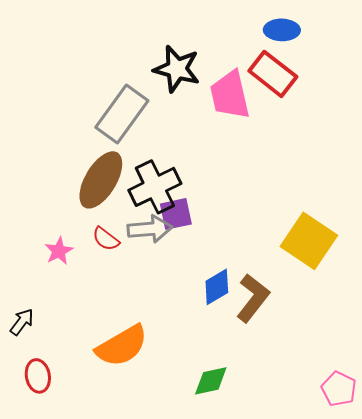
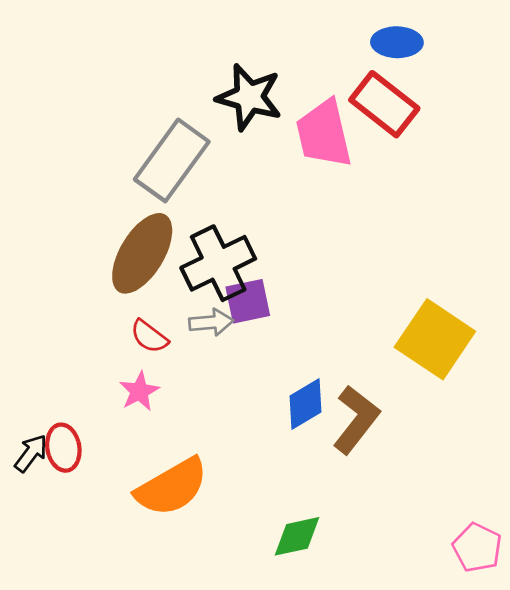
gray arrow: (150, 229) -> (211, 322), size x0.7
pink star: (59, 251) -> (139, 391), moved
red ellipse: (38, 376) -> (63, 448), moved

